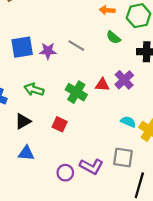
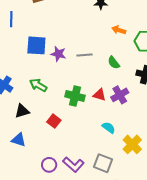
green semicircle: (113, 37) -> (114, 63), moved
gray line: (76, 46) -> (85, 55), turned -49
green cross: (76, 92) -> (75, 96), turned -30
cyan semicircle: (128, 122) -> (109, 128), moved

